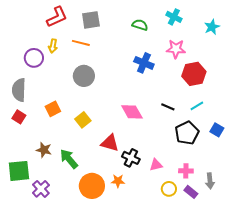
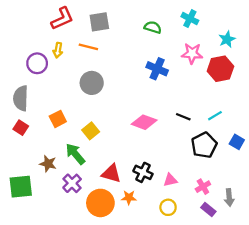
cyan star: (212, 27) -> (227, 39), moved
red hexagon: (194, 74) -> (220, 69), moved
pink diamond: (132, 112) -> (144, 122), turned -40
red triangle: (110, 143) -> (111, 173), moved
green arrow: (69, 159) -> (75, 154), moved
pink cross: (186, 171) -> (203, 187), turned -32
purple cross: (41, 189) -> (72, 183), moved
yellow circle: (169, 189) -> (168, 207), moved

